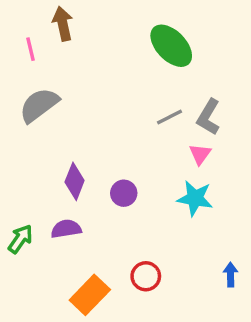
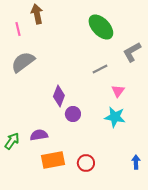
gray L-shape: (208, 117) -> (132, 52), moved, turned 30
purple diamond: (75, 181) -> (59, 96), moved
orange rectangle: (90, 295) -> (53, 160), moved, turned 35

